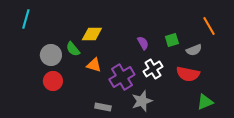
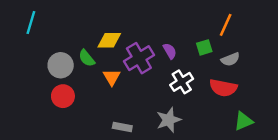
orange line: (209, 26) -> (226, 25), moved, turned 54
orange triangle: (94, 65) -> (112, 77), turned 42
purple cross: (122, 77) -> (139, 58), moved

